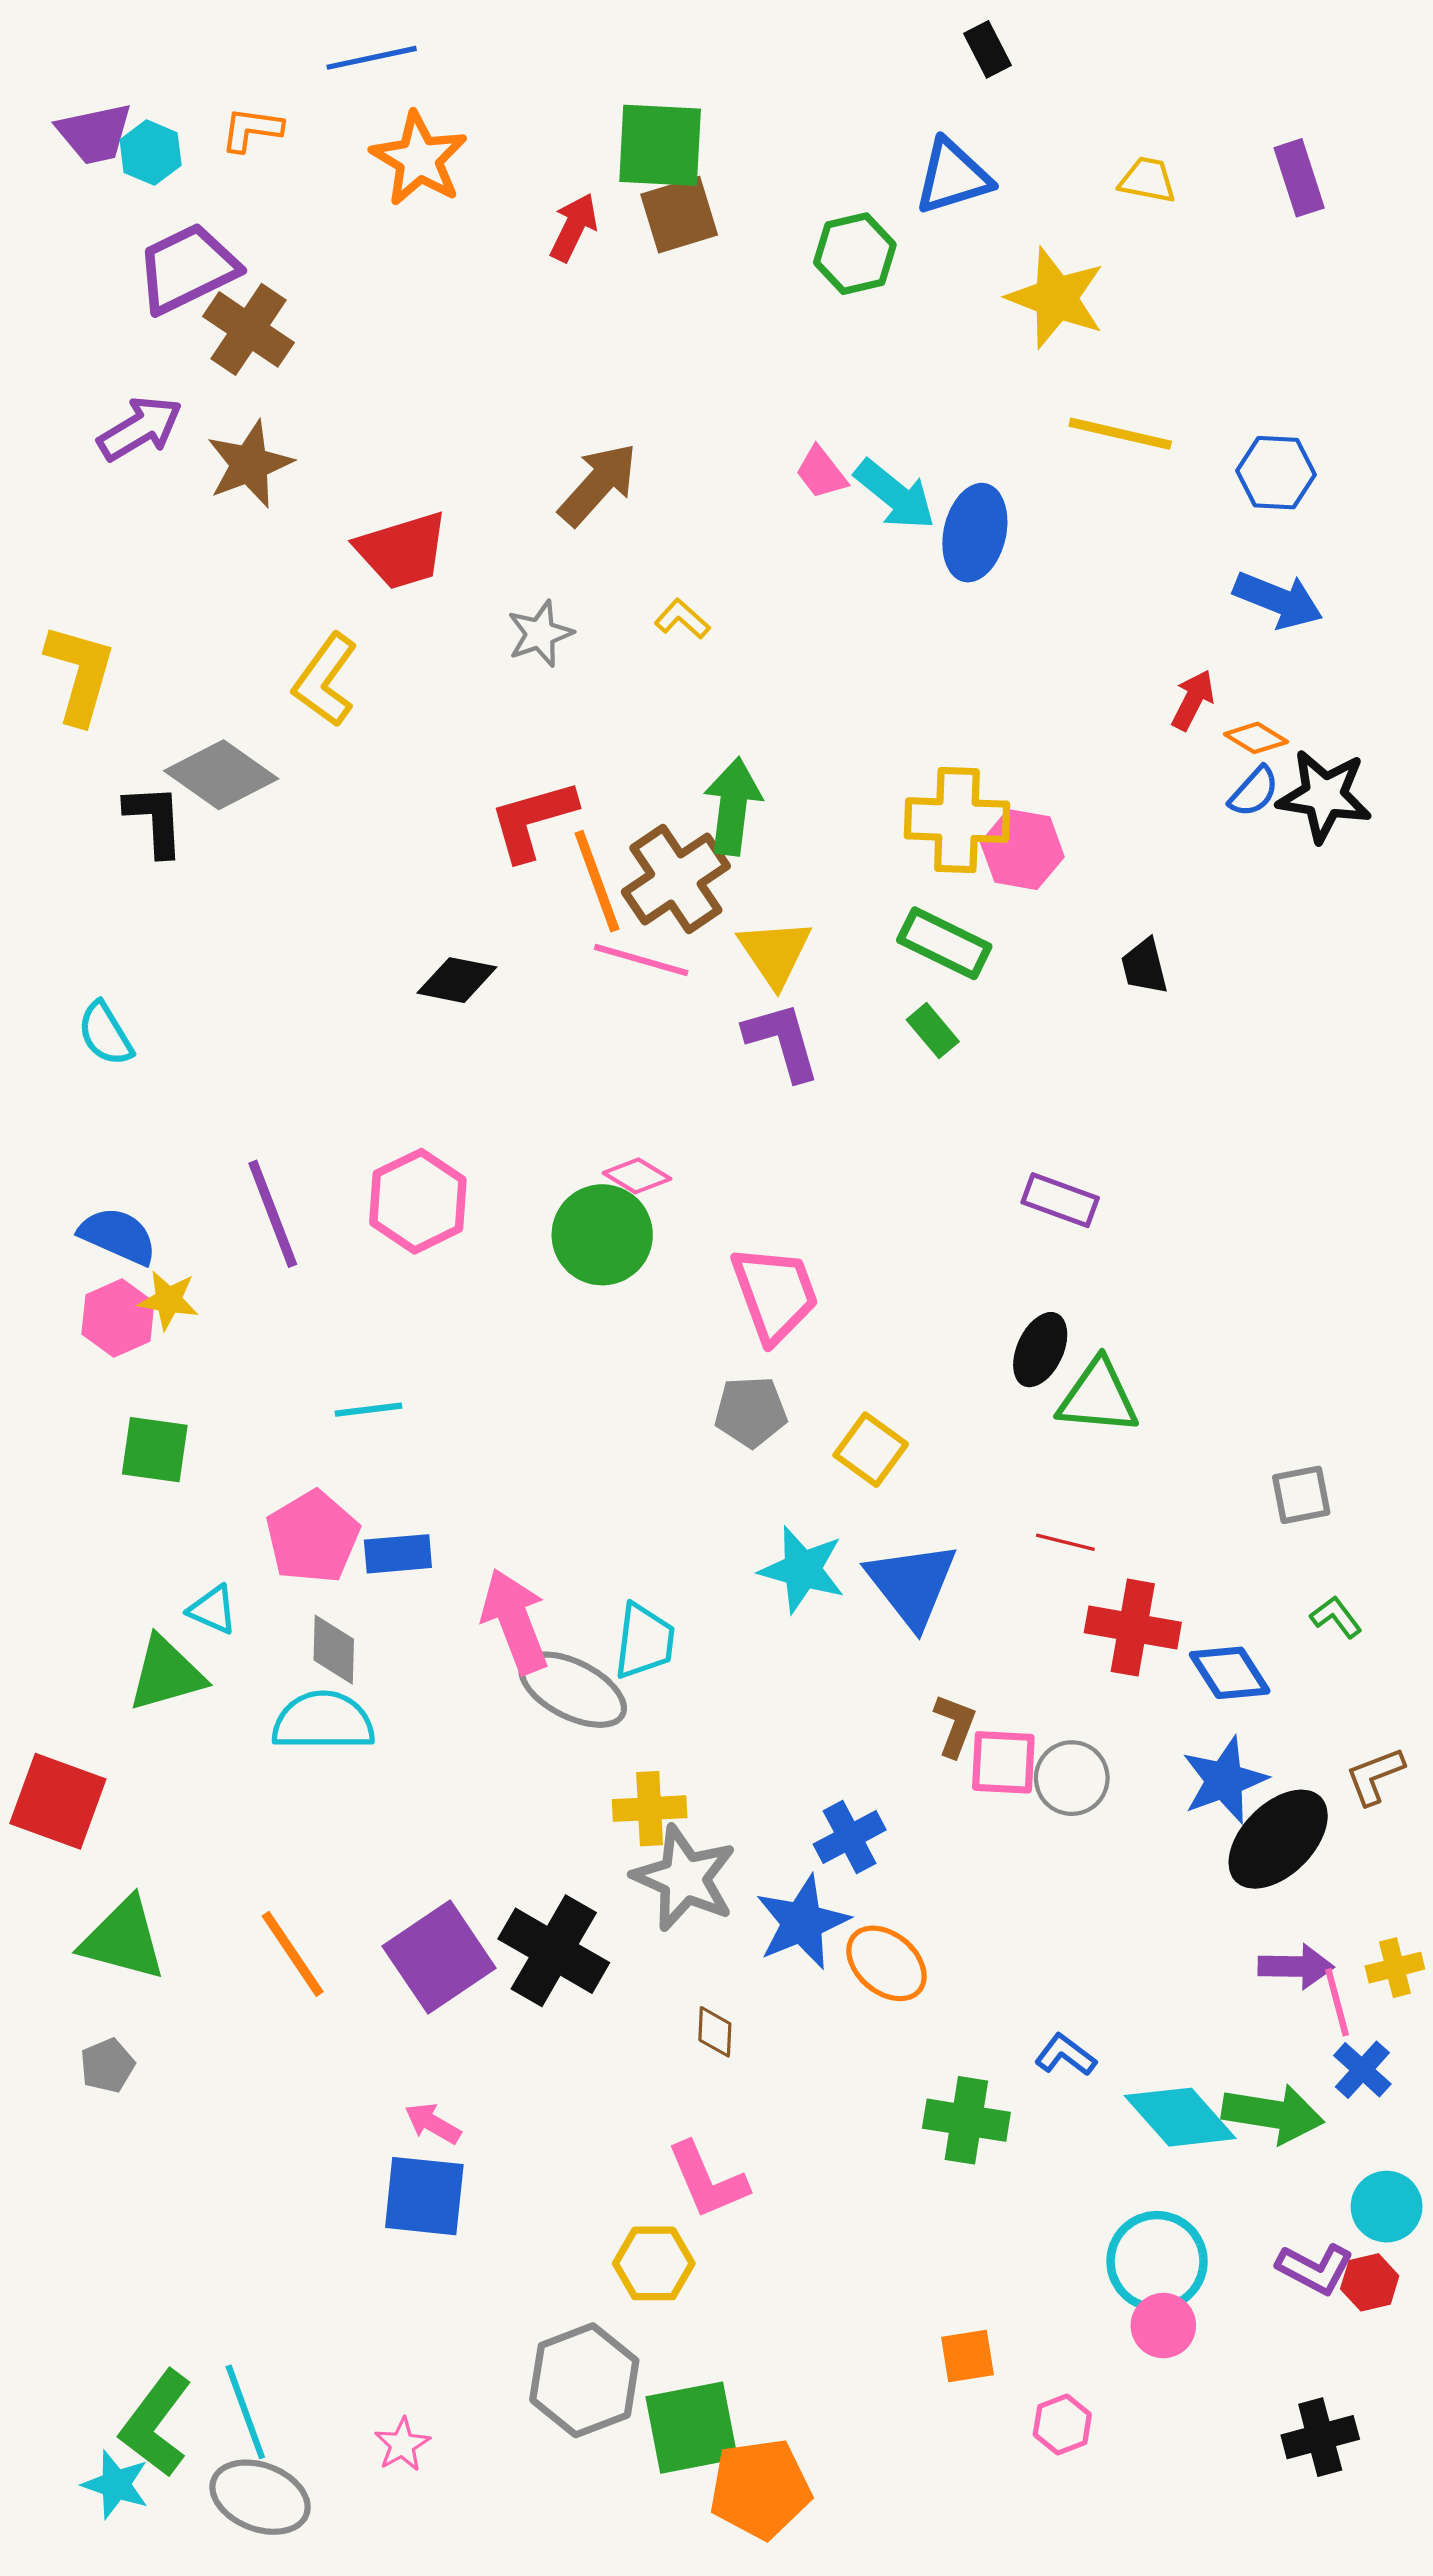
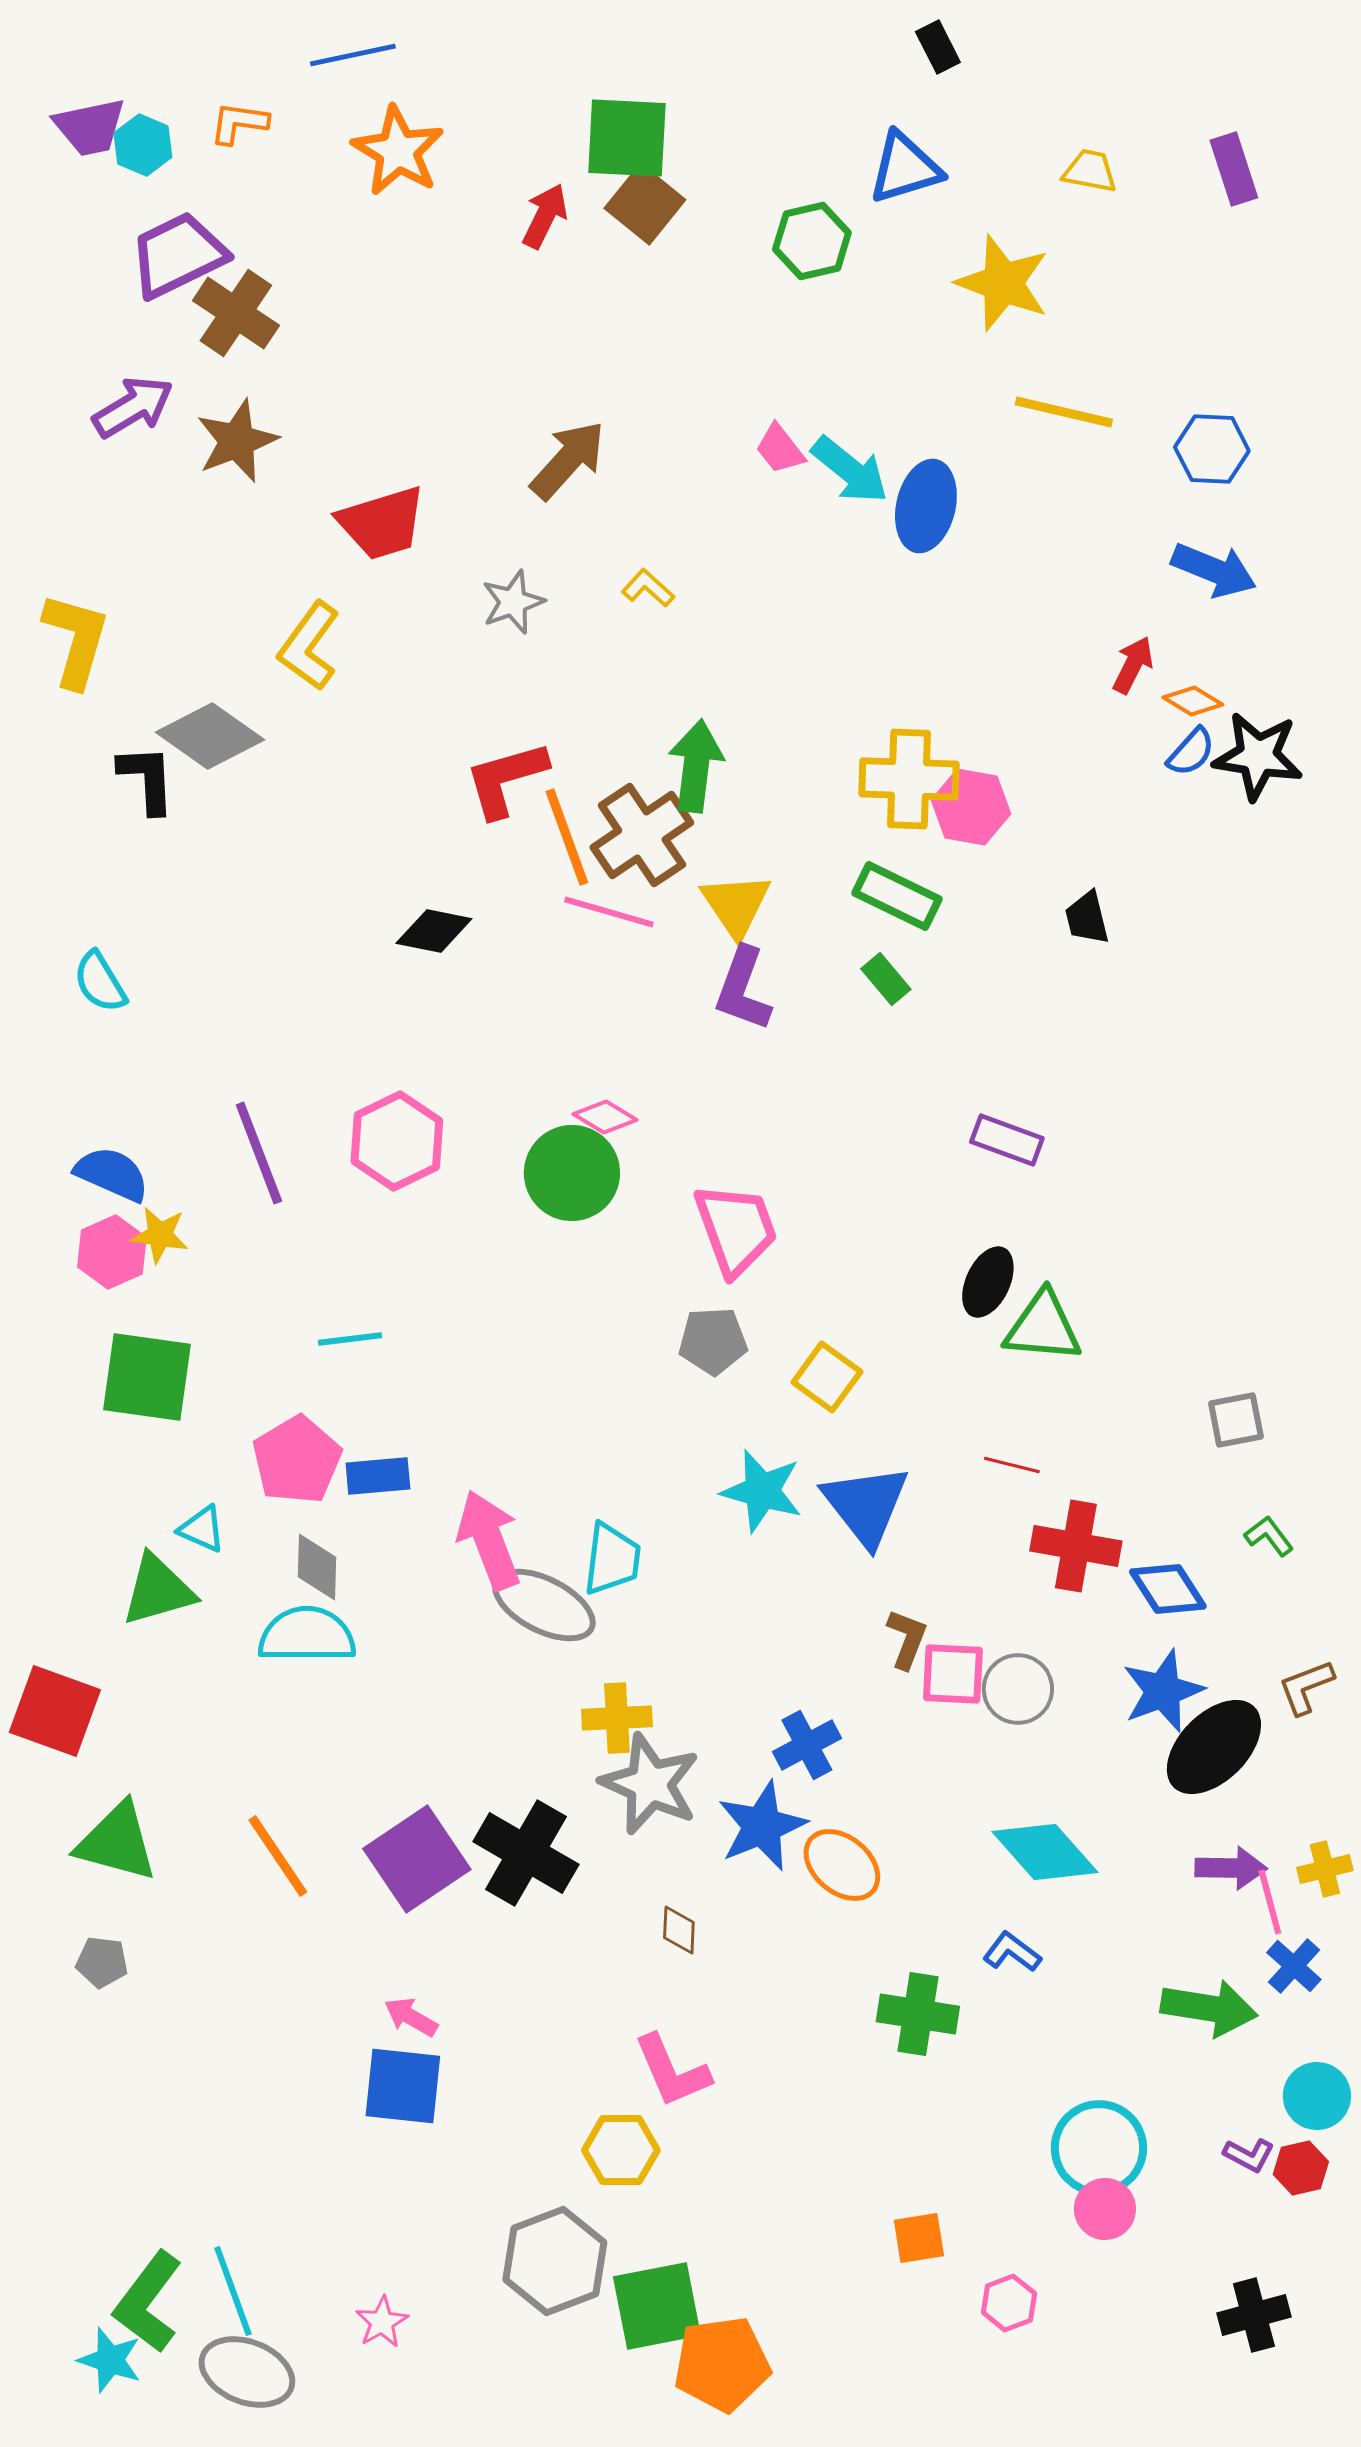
brown square: (679, 215) -> (645, 204), turned -34
purple L-shape: (782, 1041) -> (743, 989), turned -144
green square: (155, 1450) -> (147, 1377), size x1.4
gray pentagon: (107, 2065) -> (102, 1962), turned 30
cyan diamond: (1180, 2117) -> (1045, 1852), moved
purple L-shape: (1315, 2269) -> (1249, 2155), size x0.7

